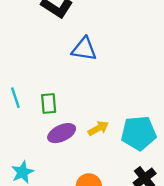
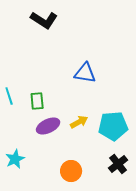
blue triangle: (84, 49) -> (85, 73), moved

